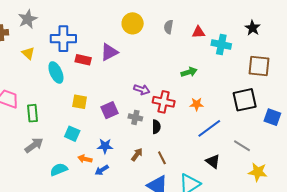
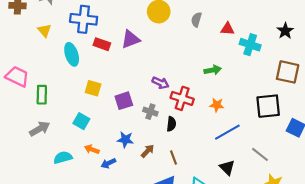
blue star: (105, 146) -> (125, 140), moved

